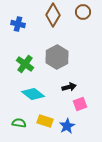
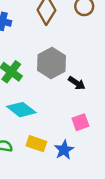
black arrow: (69, 87) -> (77, 83), moved, turned 48

